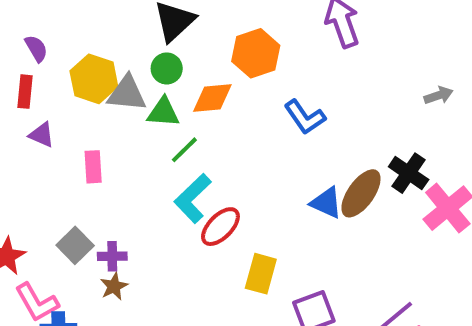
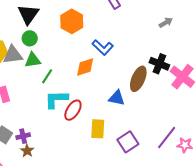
orange diamond: (212, 98) -> (85, 67), moved
cyan L-shape: (193, 198) -> (56, 99), turned 55
blue triangle: (326, 203) -> (117, 98), moved

